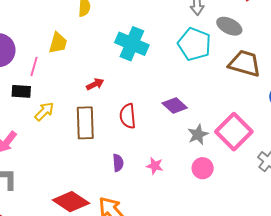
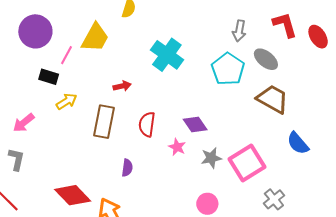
yellow trapezoid: (58, 43) -> (95, 38), size x1.4
pink star: (155, 166) -> (177, 147), moved
pink circle: (203, 168) -> (207, 204), moved

